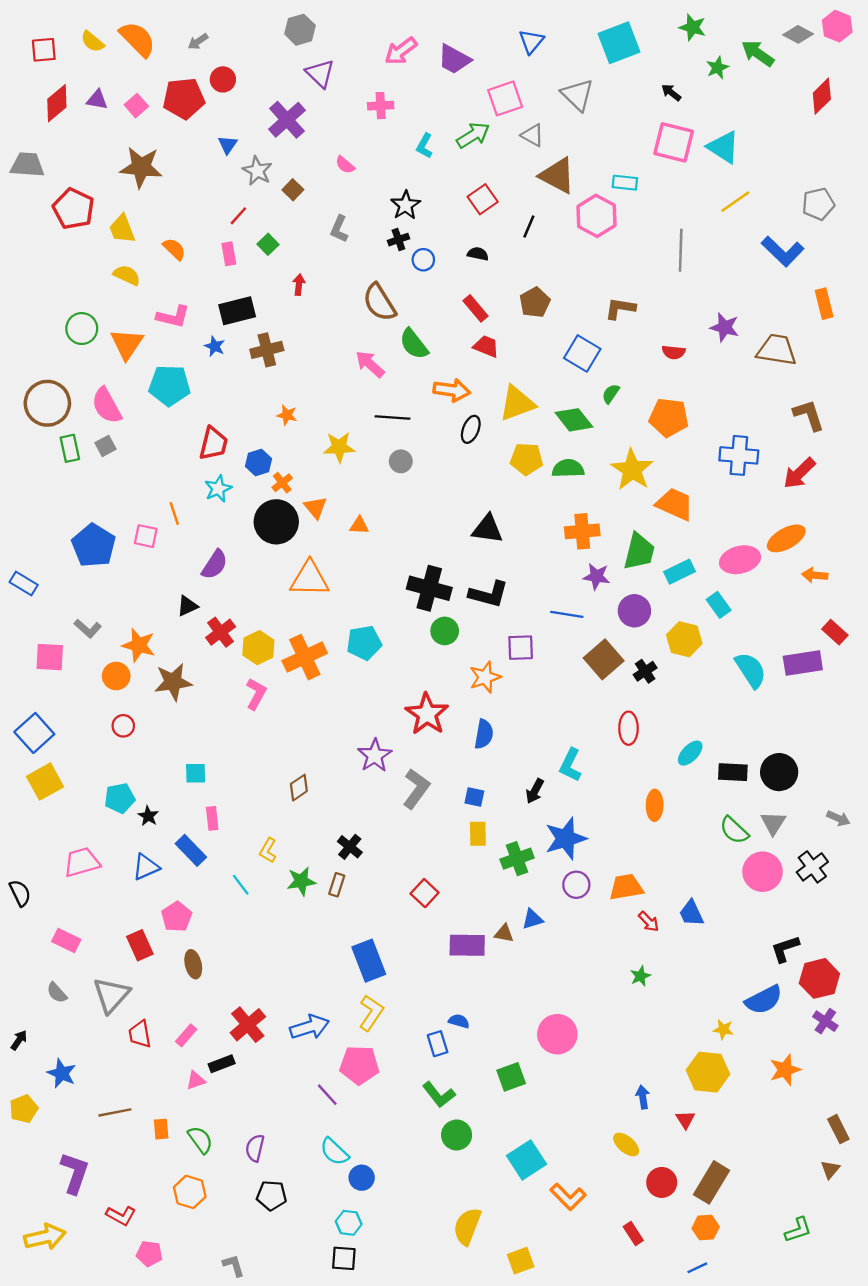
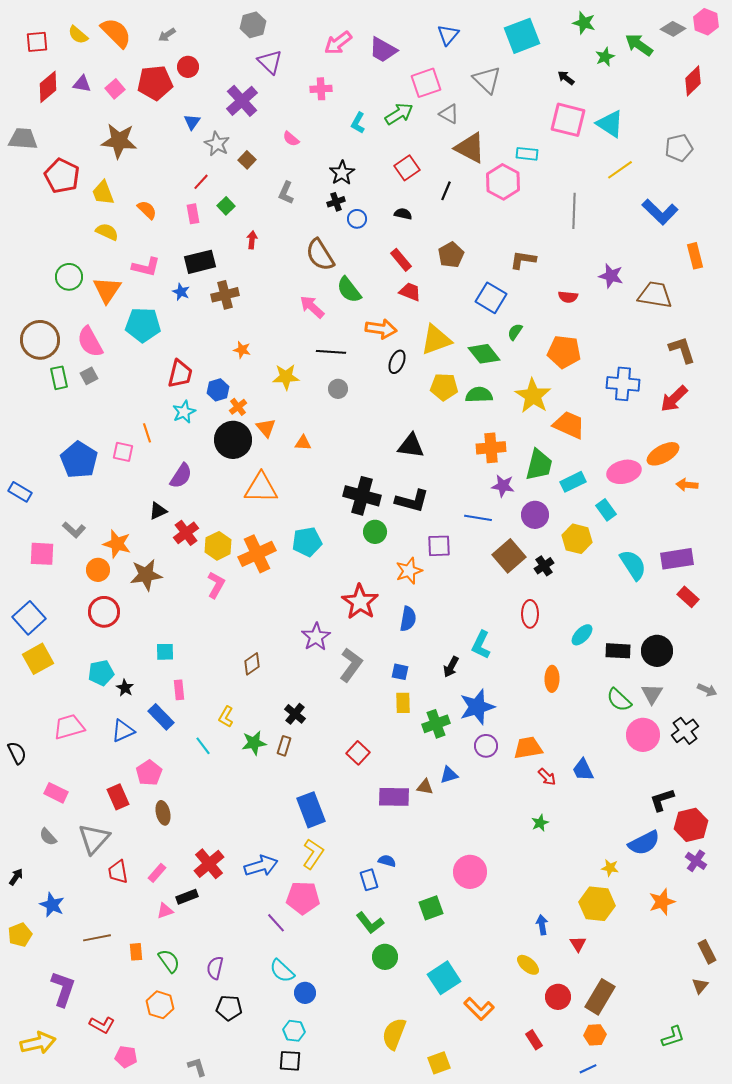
gray pentagon: (818, 204) -> (679, 148), moved
red rectangle: (835, 632) -> (688, 597), moved
red circle: (123, 726) -> (104, 612), size x1.6

